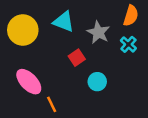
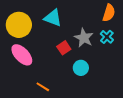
gray star: (98, 32) -> (84, 38), moved
pink ellipse: (29, 82) -> (22, 55), moved
orange line: (52, 104) -> (43, 87), turned -32

